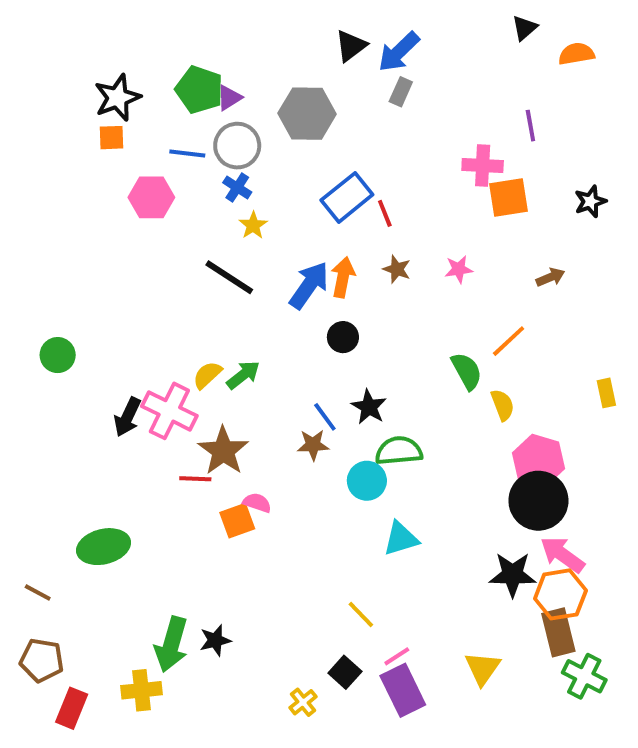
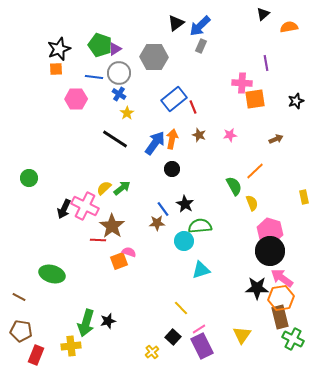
green ellipse: (104, 547) -> (52, 274), turned 30

